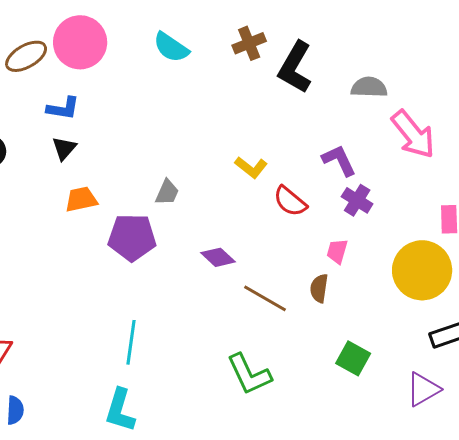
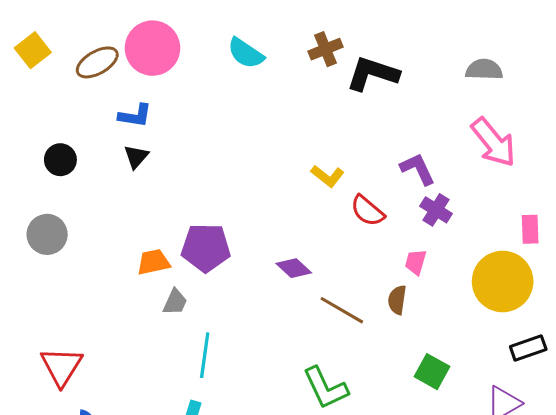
black L-shape: (295, 67) -> (373, 74), turned 78
gray semicircle: (369, 87) -> (484, 70), moved
gray trapezoid: (167, 192) -> (175, 302), moved
orange trapezoid: (81, 199) -> (154, 262), moved

